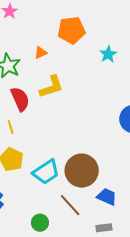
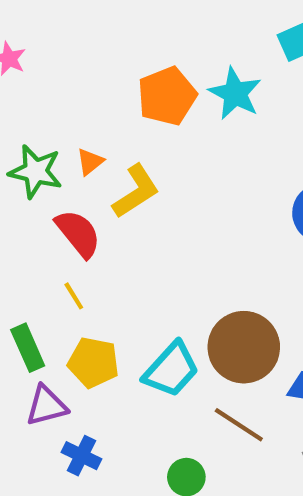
orange pentagon: (71, 30) -> (167, 96), moved
orange triangle: (41, 53) -> (90, 162), moved
cyan star: (108, 54) -> (235, 93), size x1.4

